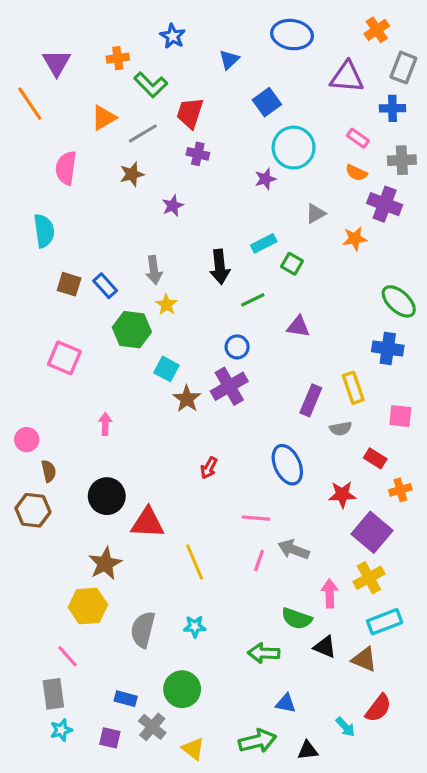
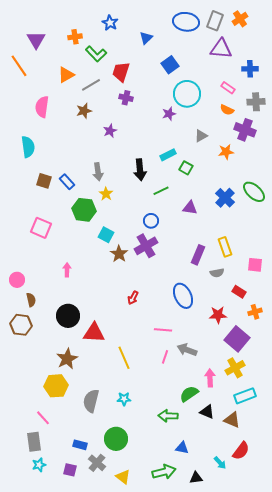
gray rectangle: (403, 68) -> (215, 21), moved
blue cross: (388, 349) -> (225, 198), moved, turned 36
green semicircle: (297, 619) -> (189, 394), turned 126

